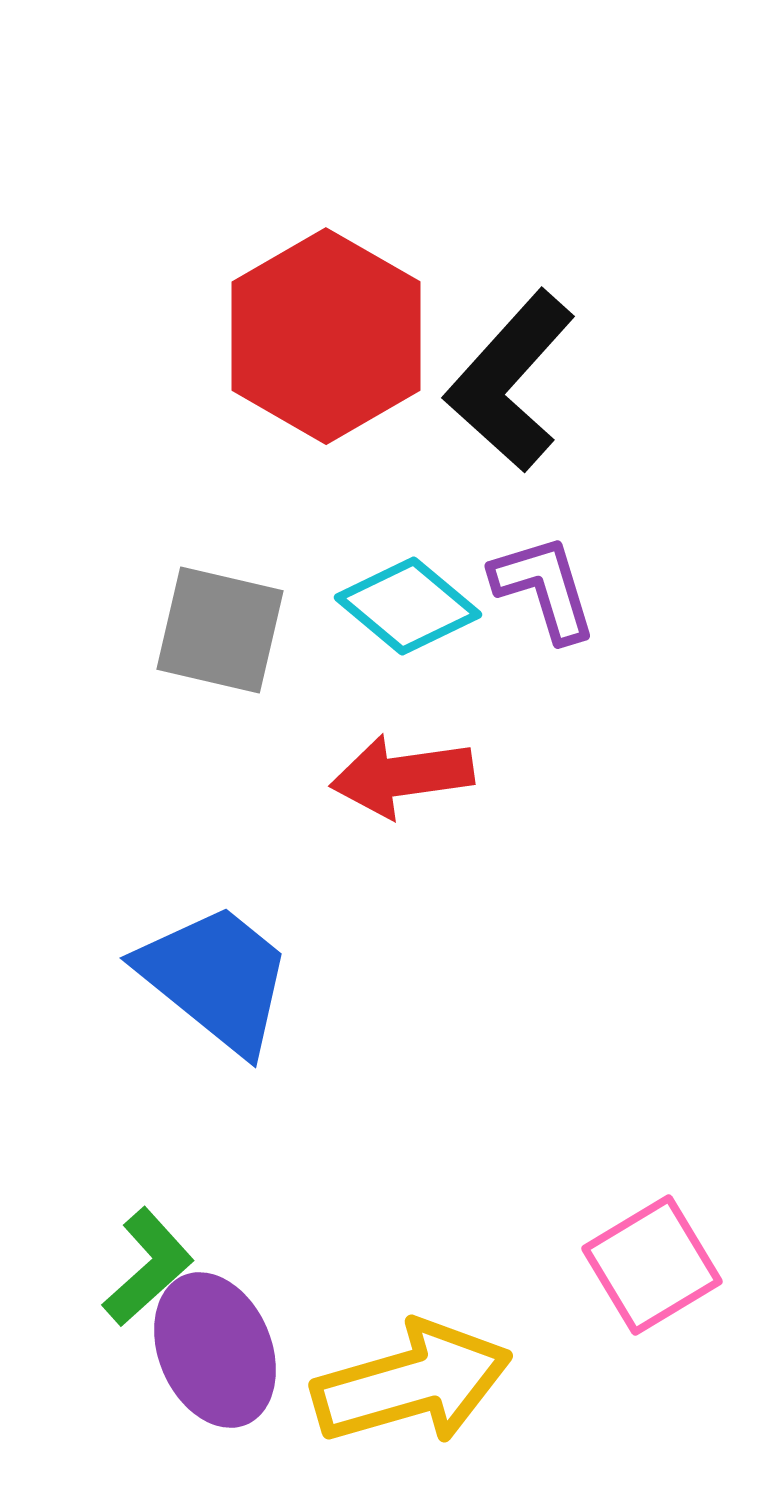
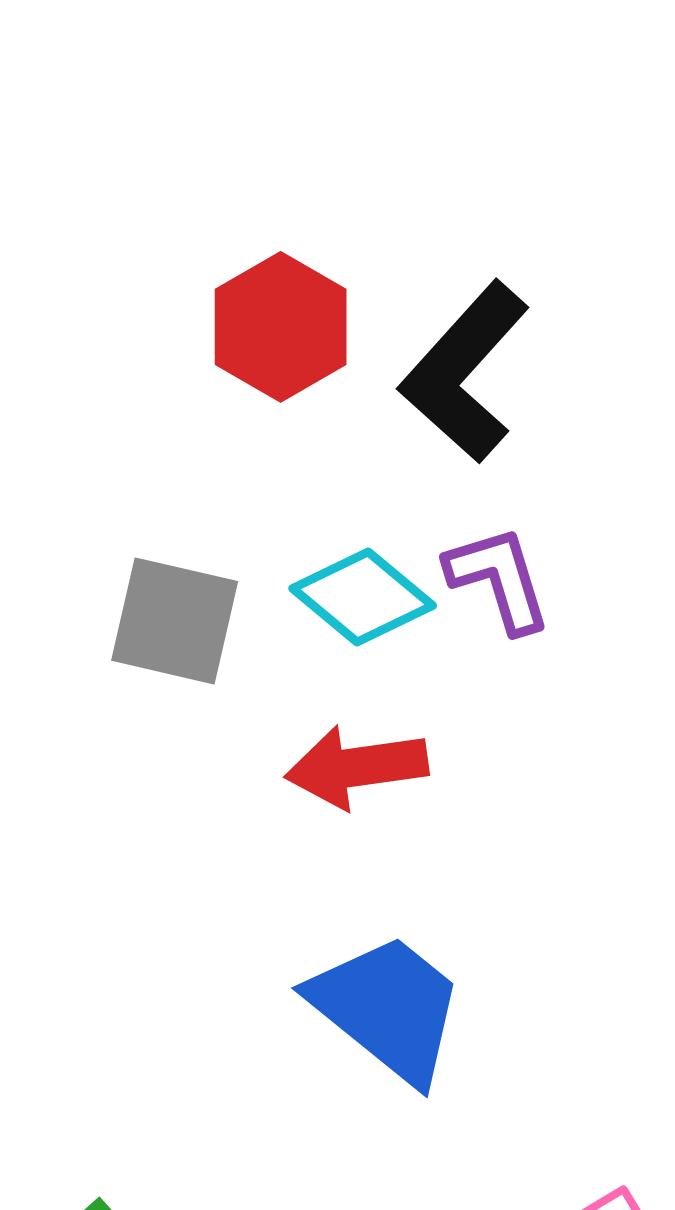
red hexagon: (326, 336) -> (281, 327), size x0.7
blue trapezoid: (216, 978) -> (388, 1008), moved

